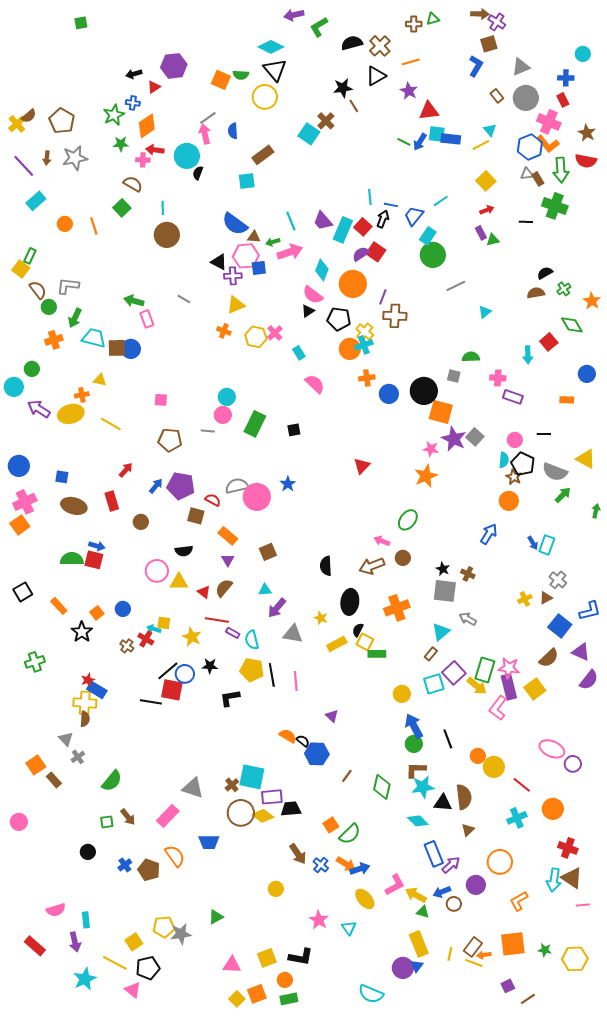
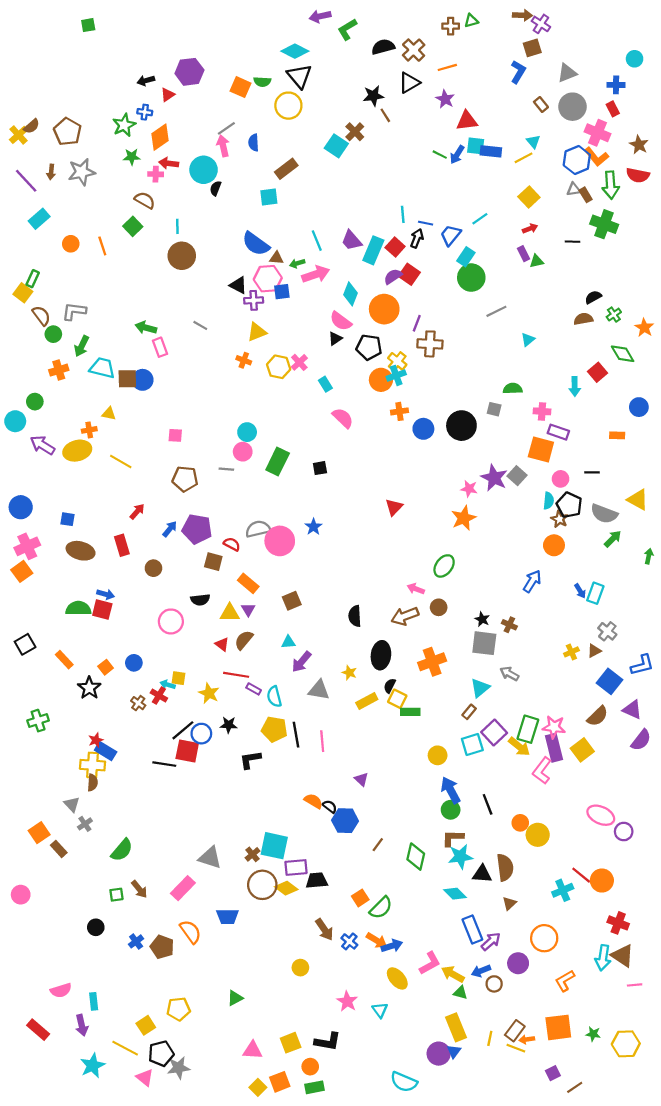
orange square: (441, 412) -> (541, 450), moved
yellow triangle: (179, 582) -> (230, 613), moved
red line: (522, 785) -> (581, 875), moved
gray star: (181, 934) -> (178, 1068), moved

